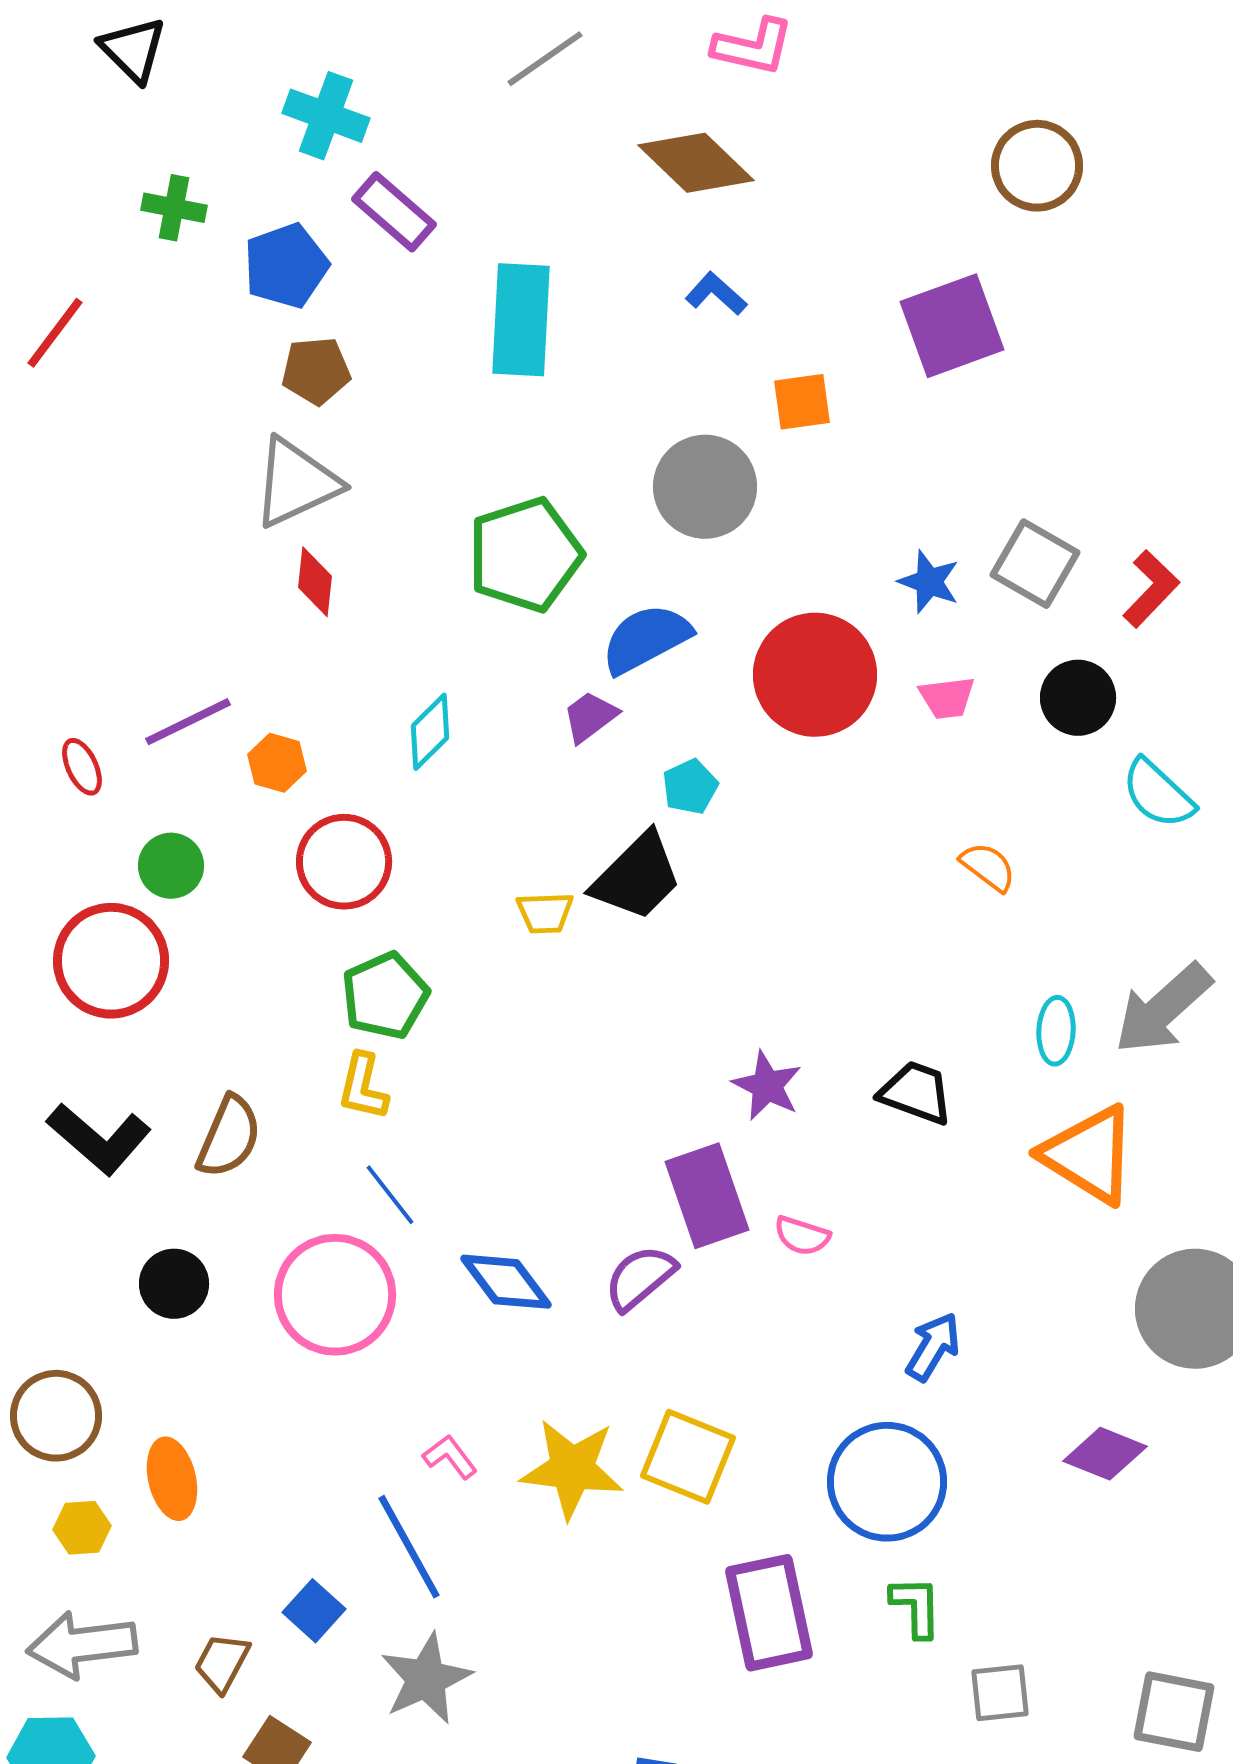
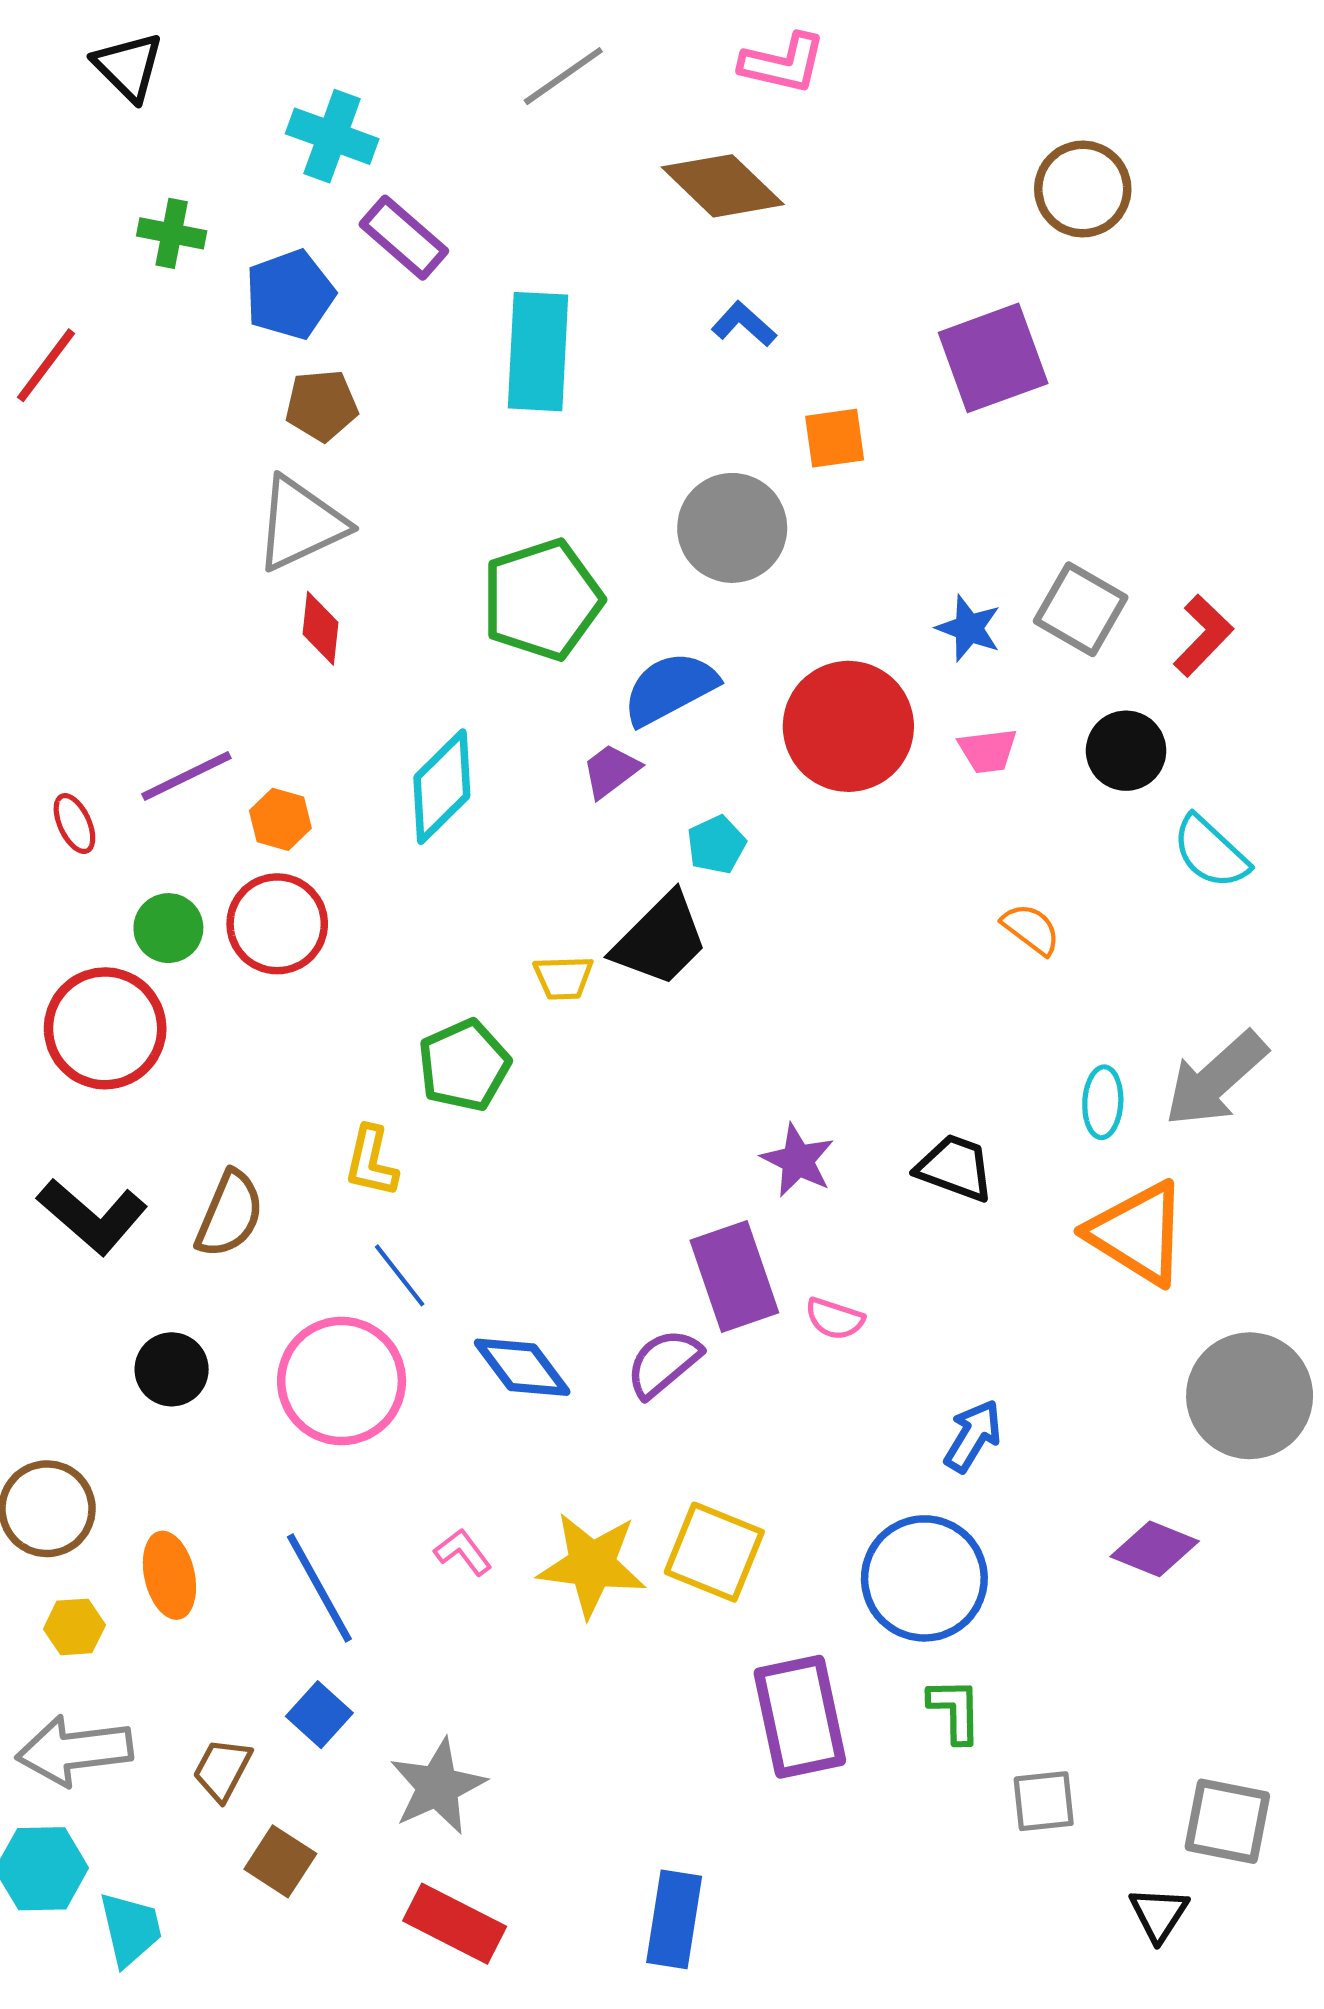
cyan diamond: (430, 732) -> (442, 787), size x1.4
red circle: (344, 862) -> (277, 924), moved
green pentagon: (385, 996) -> (464, 1065), moved
blue line: (409, 1547) -> (319, 1588), moved

